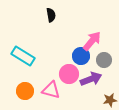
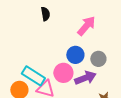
pink arrow: (92, 41) -> (86, 26), moved
cyan rectangle: (23, 56) -> (33, 76), moved

